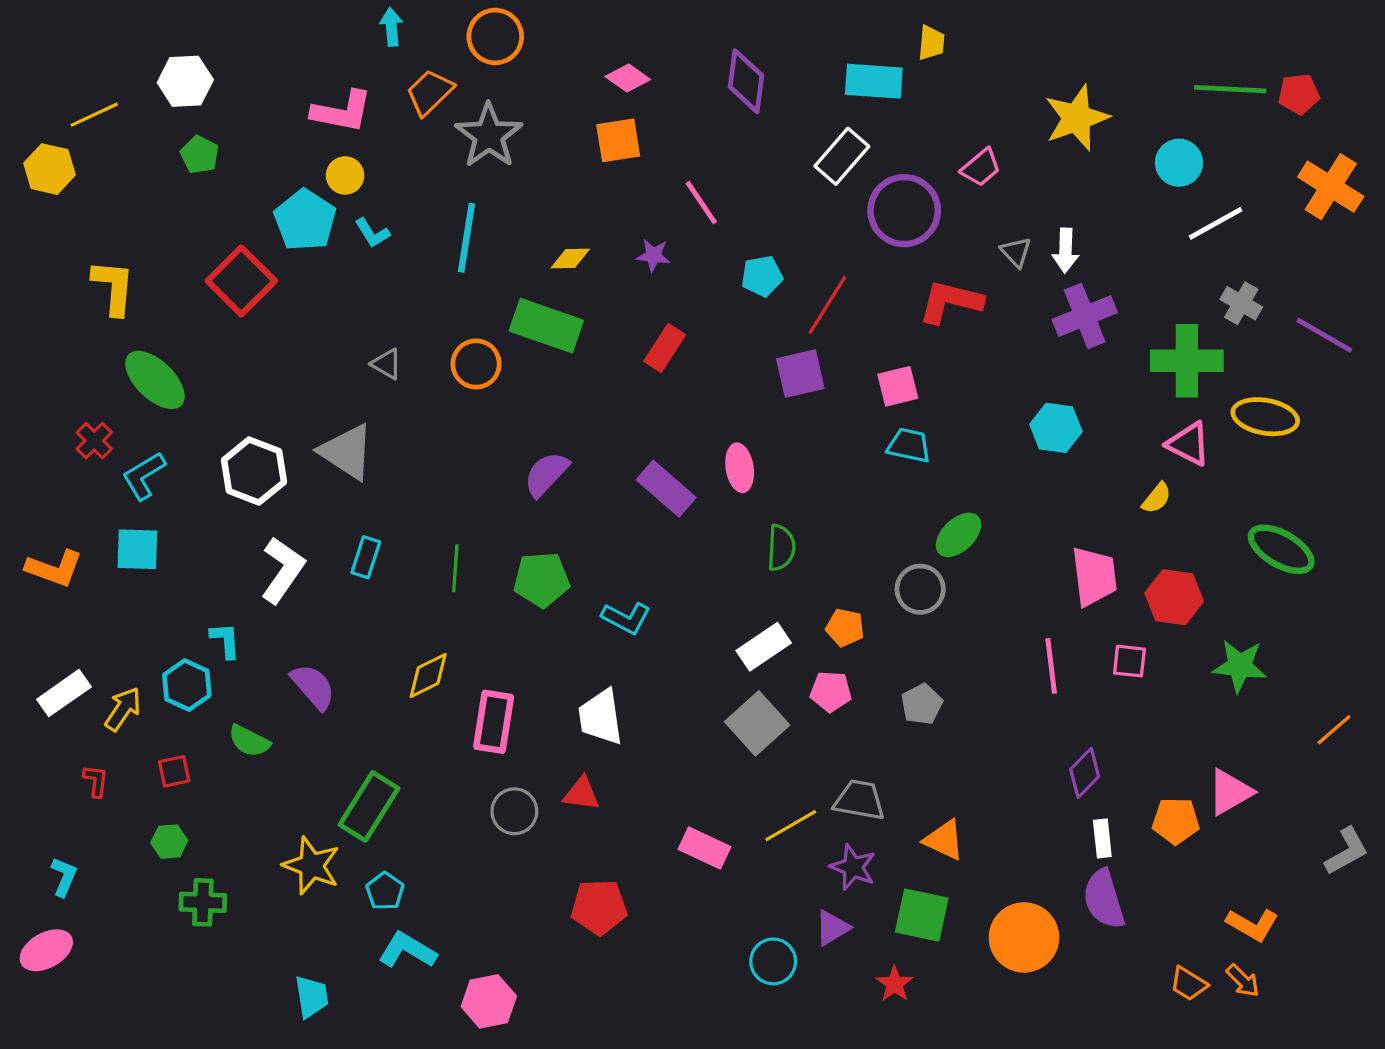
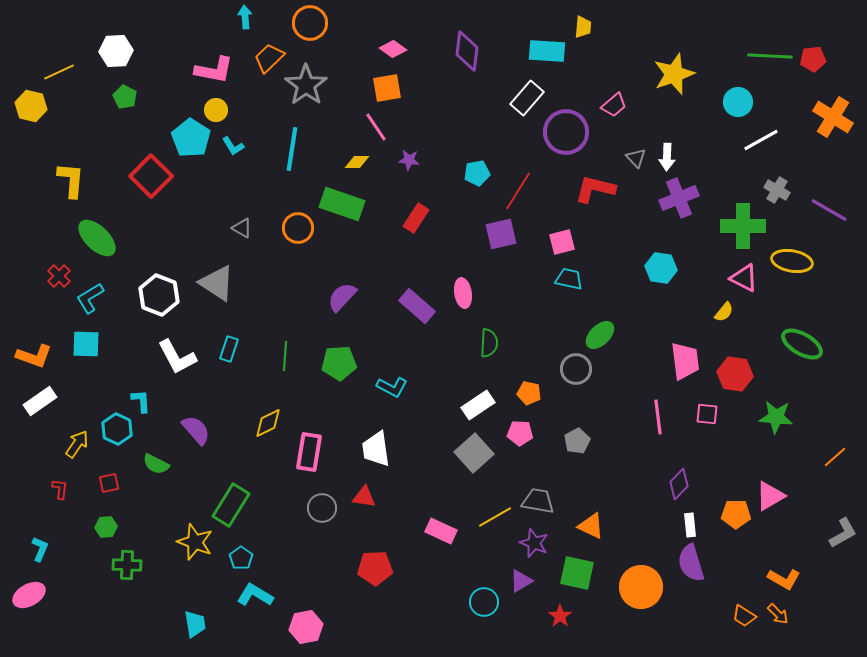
pink line: (701, 203) -> (376, 127), moved
white L-shape: (283, 570) -> (177, 357), turned 117
white rectangle: (64, 693) -> (40, 401), moved

